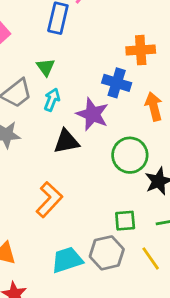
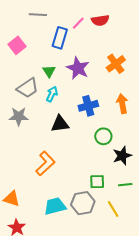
orange cross: (141, 50) -> (116, 64), turned -36
blue cross: (117, 83) -> (88, 106), moved, turned -36
purple star: (92, 114) -> (78, 68), moved
green circle: (130, 155) -> (103, 136), size x0.7

